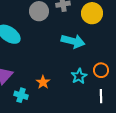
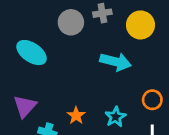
cyan star: (79, 76) -> (116, 117), moved

